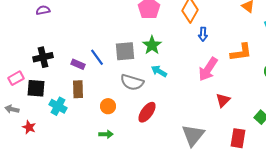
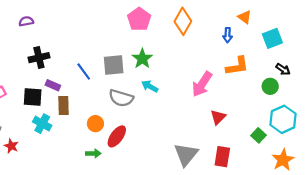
blue arrow: (203, 34) -> (228, 35), moved
black cross: (43, 57) -> (39, 58), moved
purple rectangle: (78, 64) -> (53, 85), moved
black square: (36, 88) -> (33, 97), moved
red ellipse: (147, 112) -> (117, 136), moved
red rectangle: (238, 138) -> (222, 157), moved

